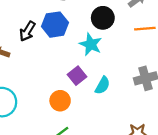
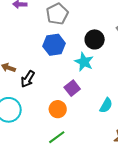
black arrow: (27, 31) -> (28, 79), moved
cyan semicircle: (102, 85) -> (106, 105), moved

